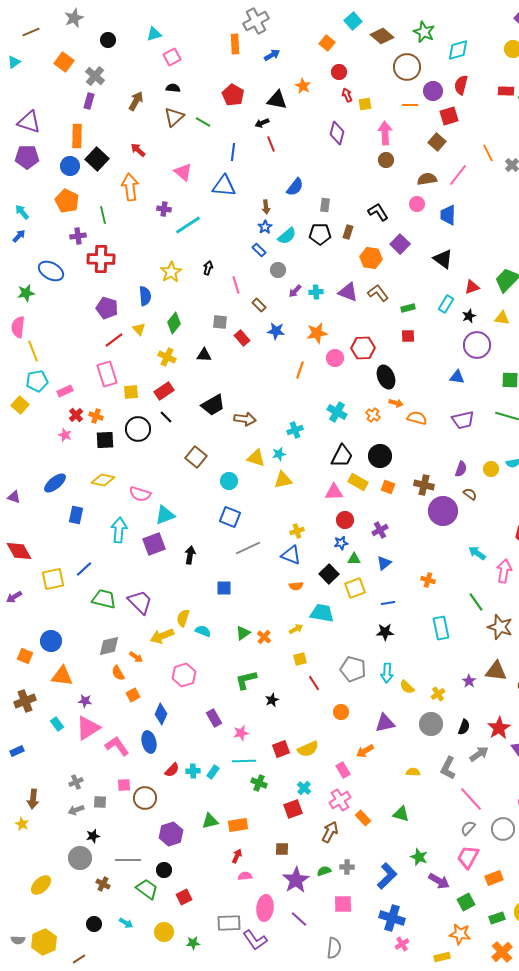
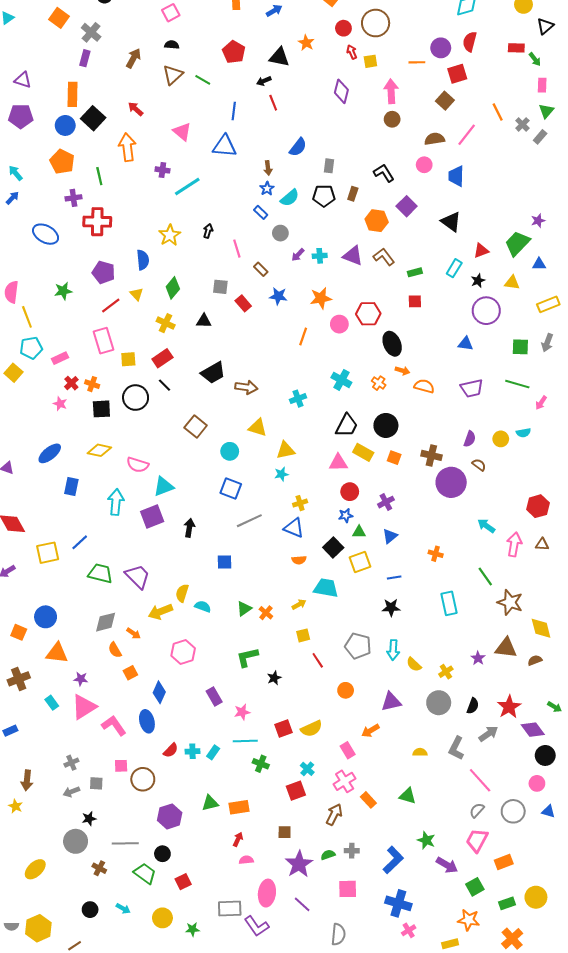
brown circle: (407, 67) -> (376, 23), moved
purple triangle: (29, 122) -> (23, 80), size x0.7
green star: (26, 293) -> (63, 291), moved
cyan star: (279, 454) -> (281, 474), moved

